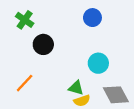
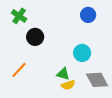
blue circle: (92, 18) -> (88, 15), moved

